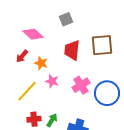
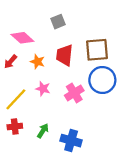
orange star: (41, 63) -> (37, 62), moved
blue circle: (107, 93) -> (102, 80), moved
red cross: (34, 119) -> (15, 126), moved

